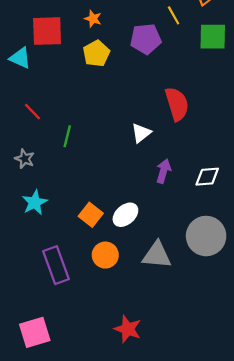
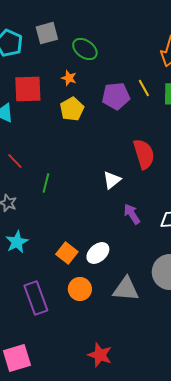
yellow line: (174, 15) -> (144, 88), moved
purple arrow: (164, 171) -> (132, 214), turned -50

